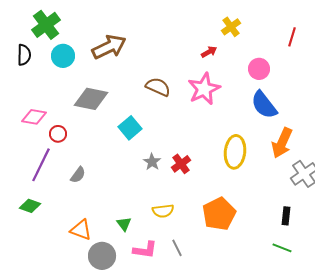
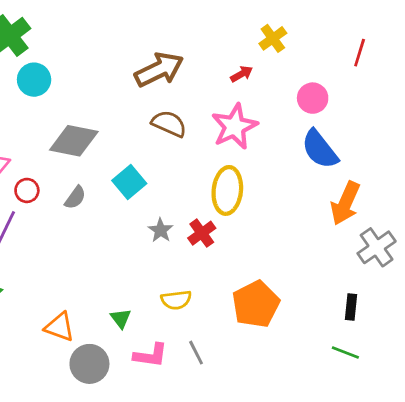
brown arrow: (109, 47) -> (159, 70), moved
yellow ellipse: (235, 152) -> (227, 190), moved
gray semicircle: (78, 175) -> (75, 198), moved

